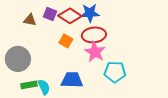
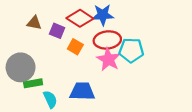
purple square: (50, 14) -> (57, 31), moved
cyan pentagon: (115, 72) -> (131, 50), moved
green rectangle: (29, 85) -> (33, 83), moved

